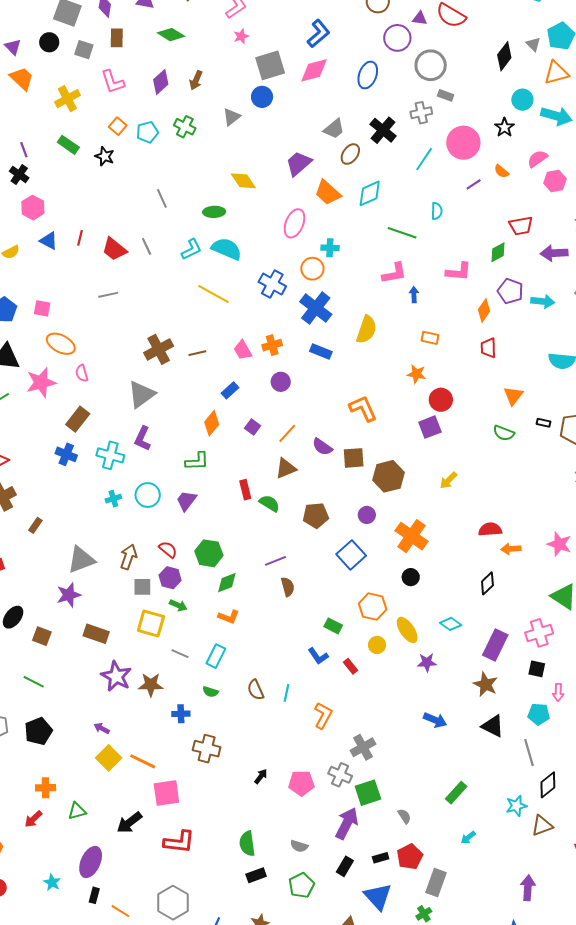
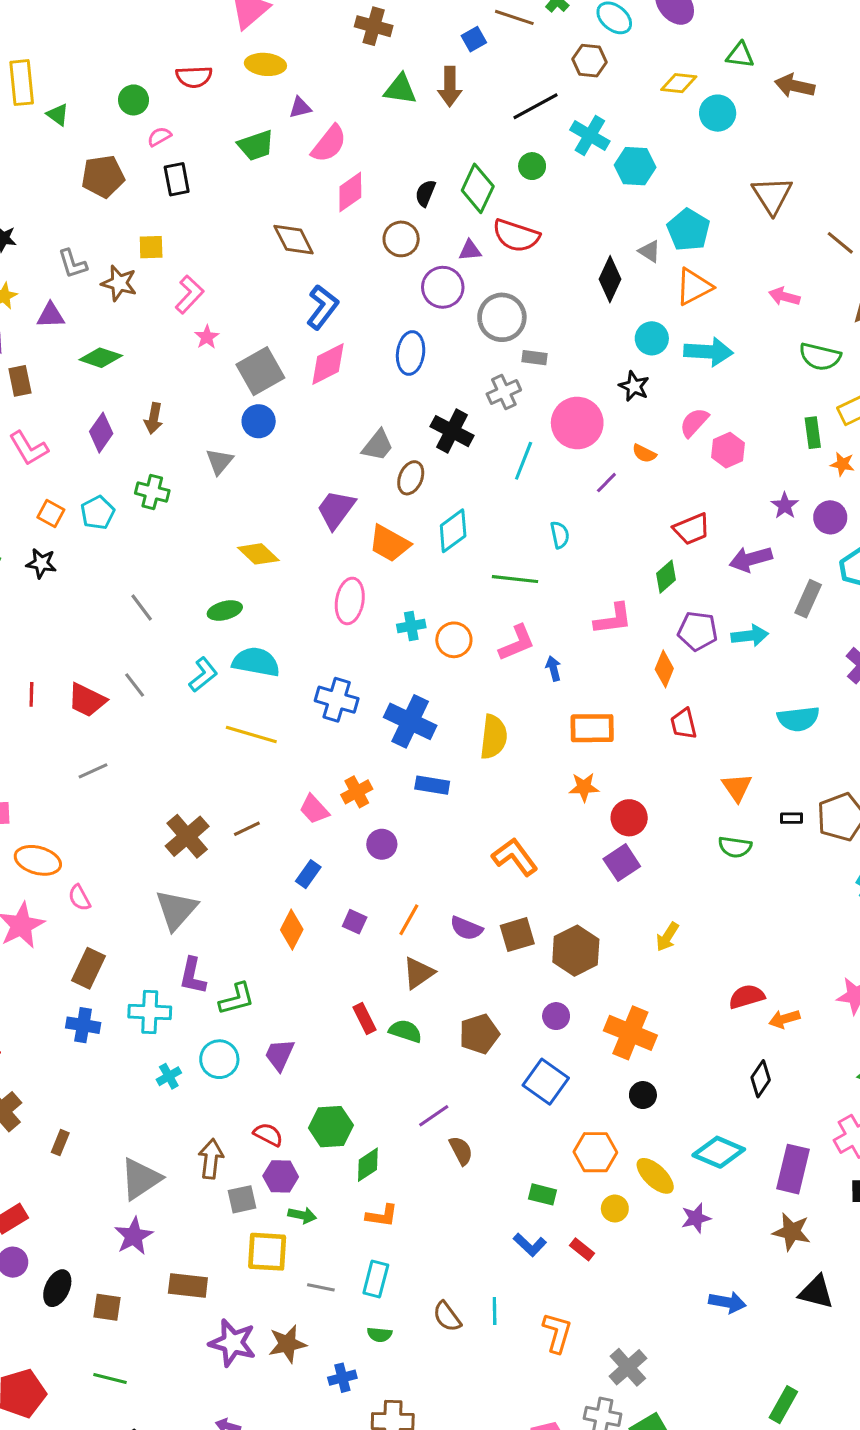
orange circle: (312, 269) -> (454, 640), moved
orange rectangle: (430, 338) -> (592, 728), size x1.6
green L-shape: (197, 461) -> (237, 999), moved
cyan diamond: (451, 624) -> (719, 1152), size x1.5

